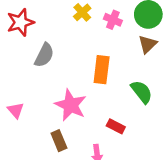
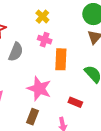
pink cross: (113, 20) -> (45, 40), moved
brown rectangle: (59, 141) -> (32, 117), turned 49

